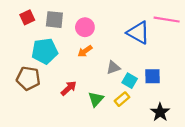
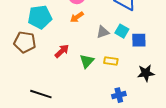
cyan square: (130, 81) -> (122, 31), moved
yellow rectangle: (122, 99) -> (111, 61), turned 48
black star: (160, 112) -> (146, 73), turned 30

